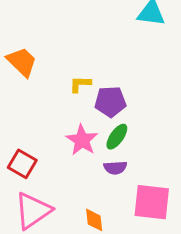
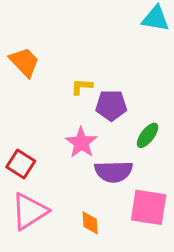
green ellipse: (117, 137) -> (148, 135), moved
purple semicircle: (115, 168) -> (114, 171), size x1.6

